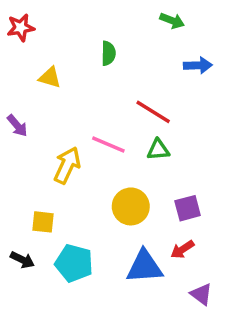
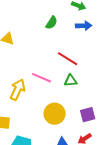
green semicircle: (108, 53) -> (52, 23), moved, turned 32
blue arrow: (198, 65) -> (84, 26), moved

